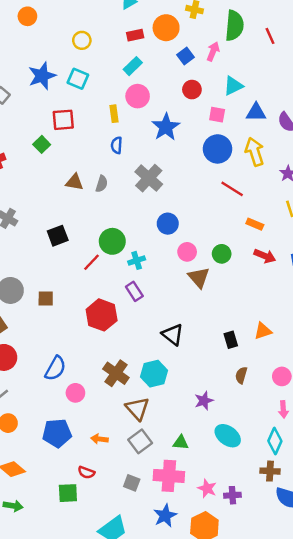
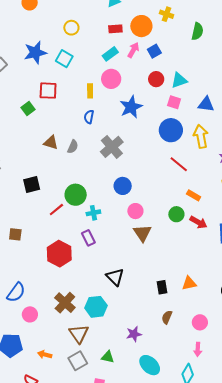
green semicircle: (234, 26) -> (197, 31), size x0.7
pink arrow: (213, 51) -> (133, 50), moved
cyan triangle: (233, 86) -> (179, 80), moved
green circle: (222, 254) -> (176, 214), moved
green triangle: (181, 443) -> (108, 357), moved

